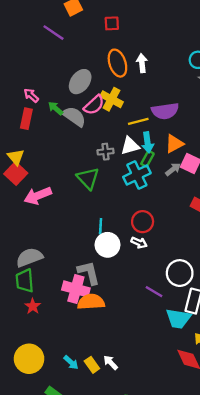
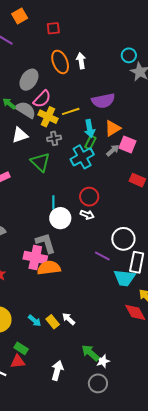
yellow cross: (112, 99) -> (48, 117), moved
yellow line: (138, 121) -> (71, 111), moved
white triangle: (130, 146) -> (20, 135), moved

